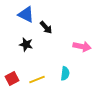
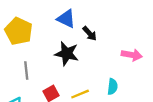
black star: (26, 44) -> (67, 54), size x1.5

